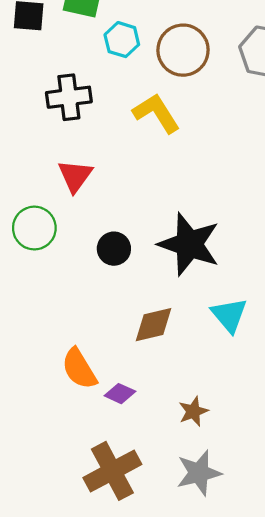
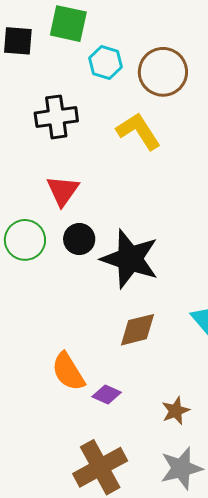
black star: (189, 244) -> (130, 259), moved
black circle: (114, 249) -> (79, 239), moved

